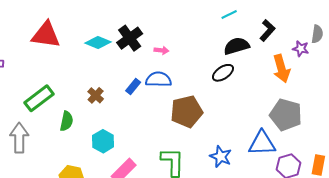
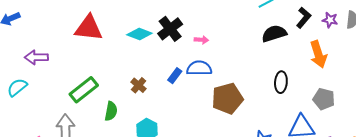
purple star: (301, 49) -> (330, 20), moved
black ellipse: (223, 73) -> (281, 82), moved, turned -50
gray pentagon: (286, 115) -> (324, 99), size x0.7

